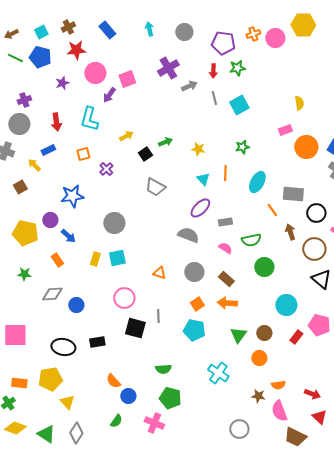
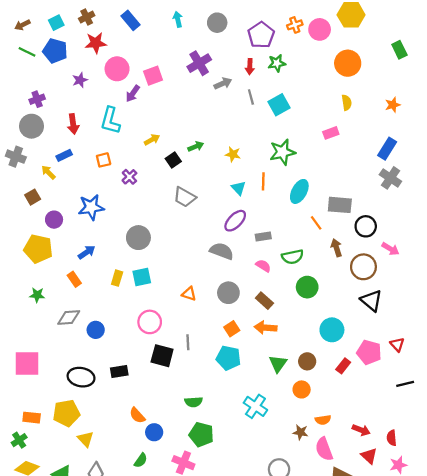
purple pentagon: (223, 43) -> (261, 35), turned 30
green star: (242, 147) -> (282, 152), size x1.6
orange circle: (306, 147) -> (348, 63), moved
purple circle: (50, 220) -> (54, 220), moved
blue arrow: (68, 236) -> (87, 252), turned -77

